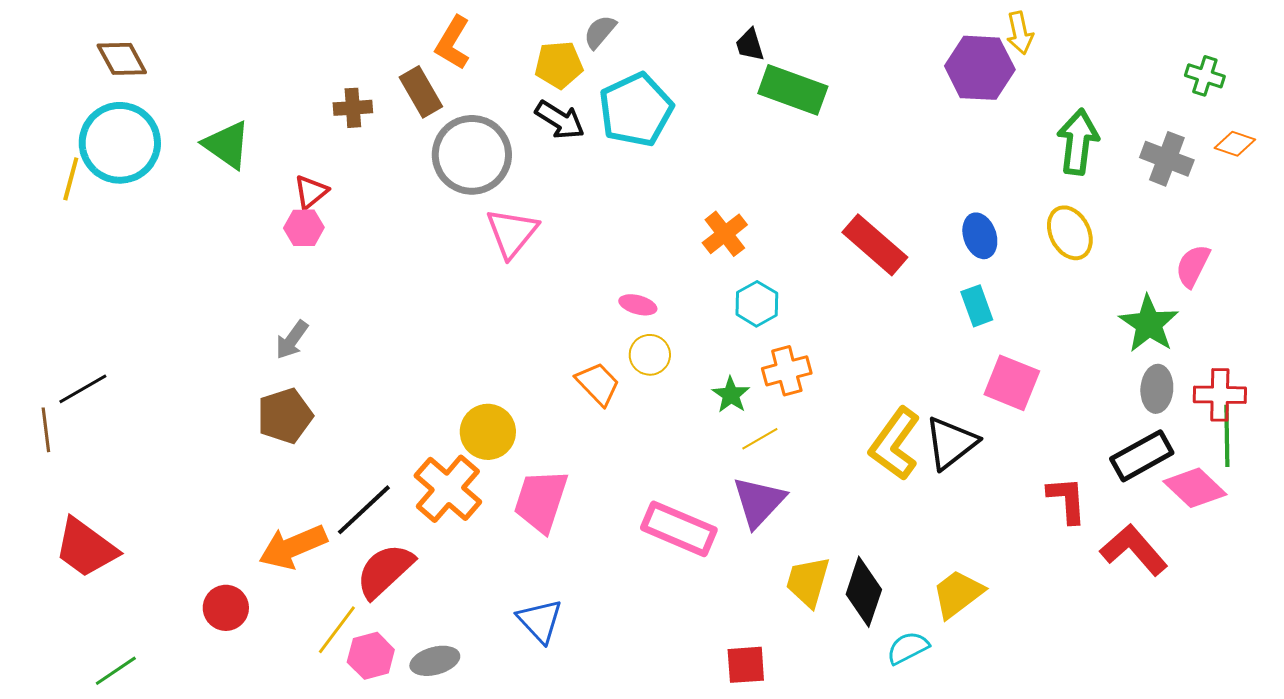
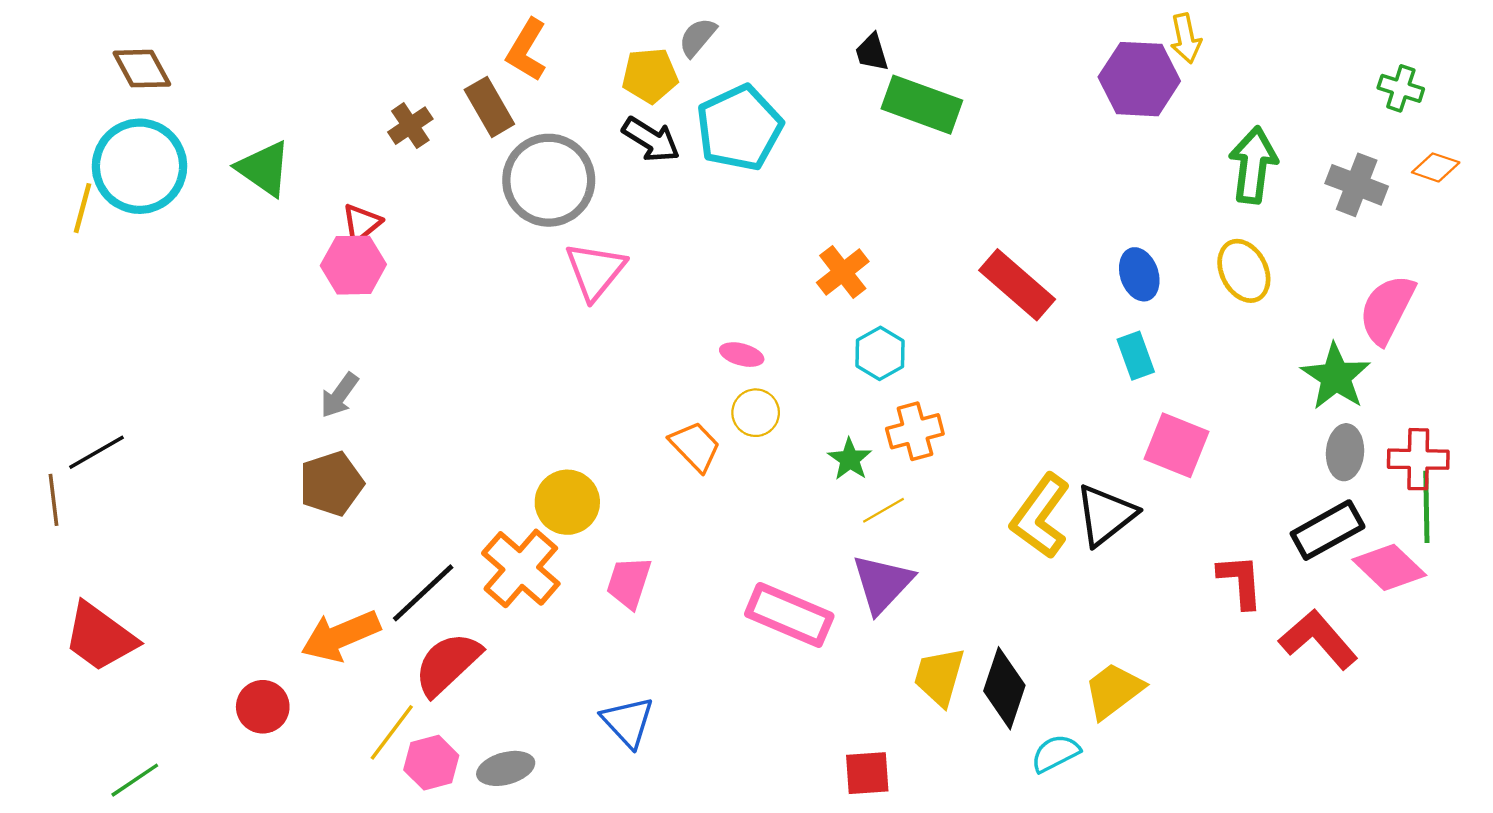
brown cross: (353, 108) -> (410, 126), turned -30
pink hexagon: (304, 228) -> (353, 265), size x1.4
pink semicircle: (1193, 266) -> (1387, 309), size x1.4
pink trapezoid: (541, 501) -> (629, 582), size x0.7

